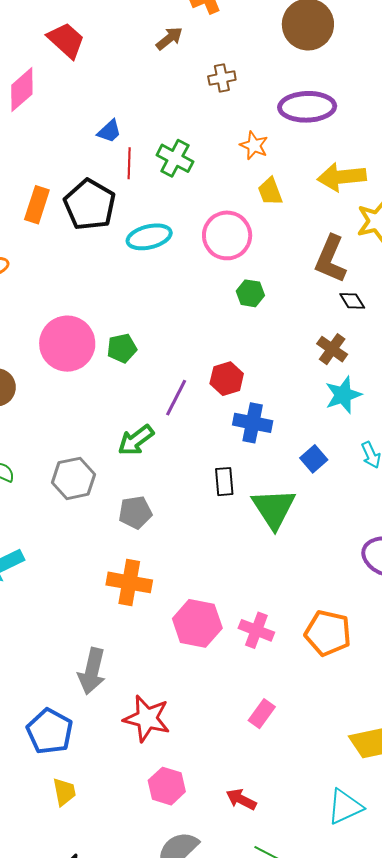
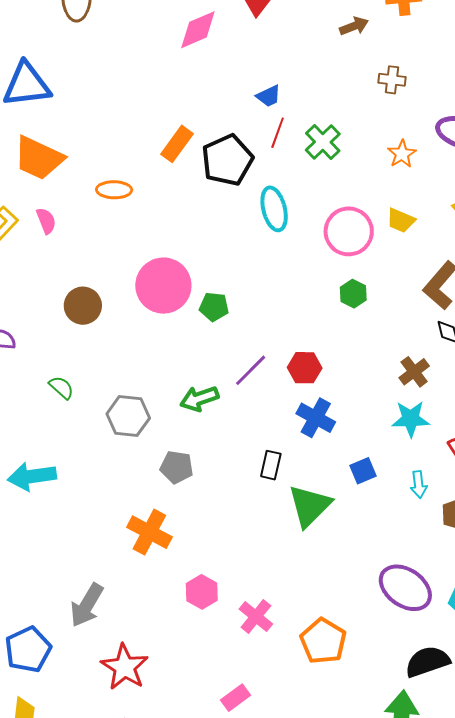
yellow trapezoid: (270, 191) -> (401, 220), moved, turned -64
cyan ellipse: (149, 237) -> (274, 209), turned 72
pink hexagon: (197, 623) -> (202, 592), size x0.7

